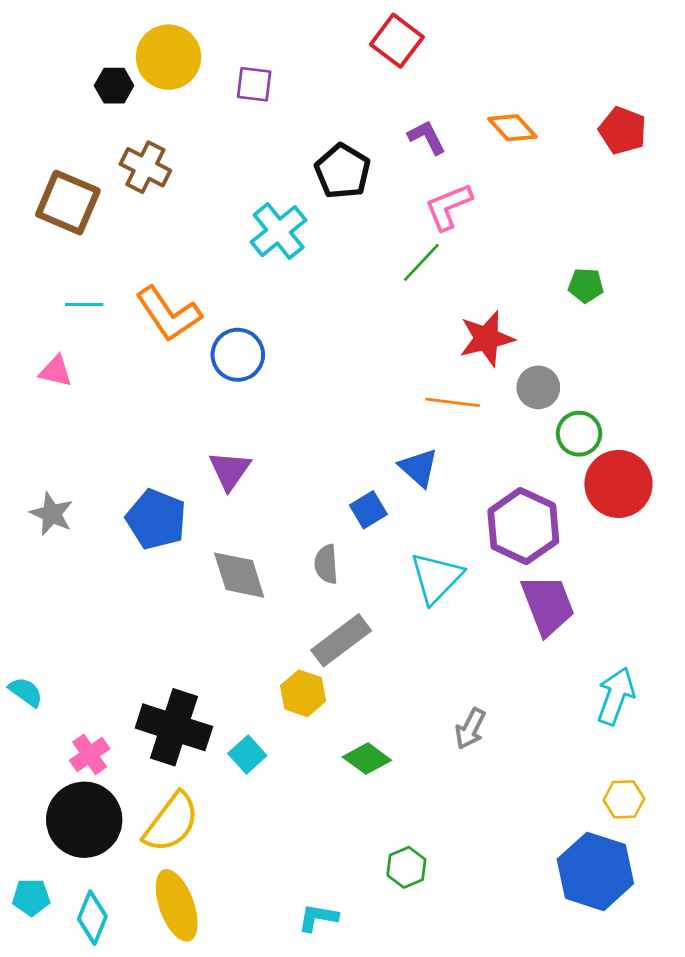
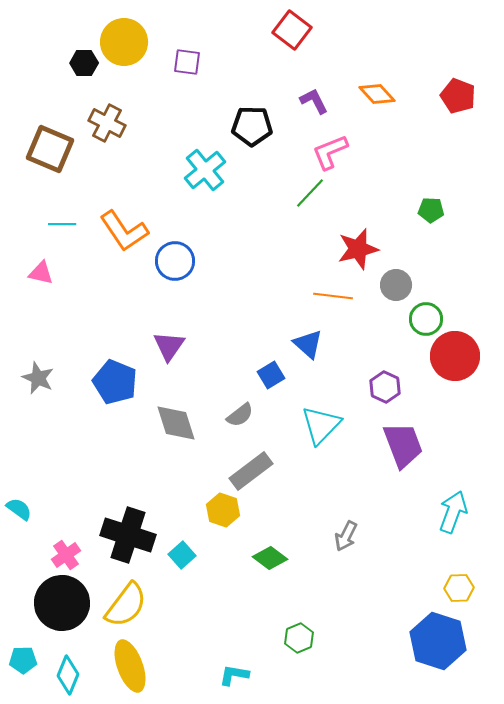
black pentagon: (342, 171) -> (252, 126), turned -30
purple hexagon: (523, 526) -> (385, 387), size x0.6
gray semicircle: (326, 564) -> (240, 415), turned -124

